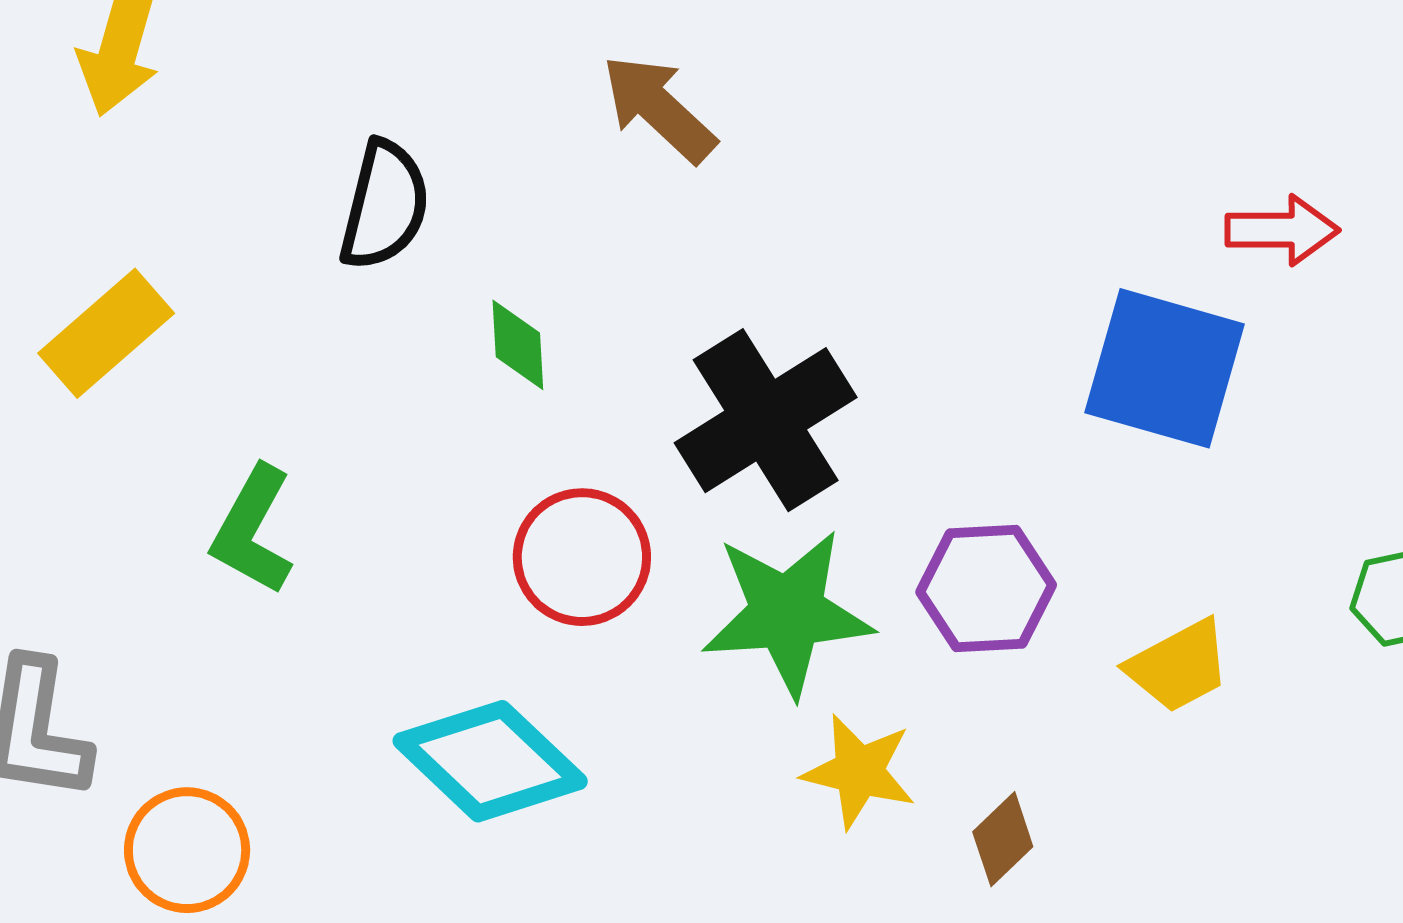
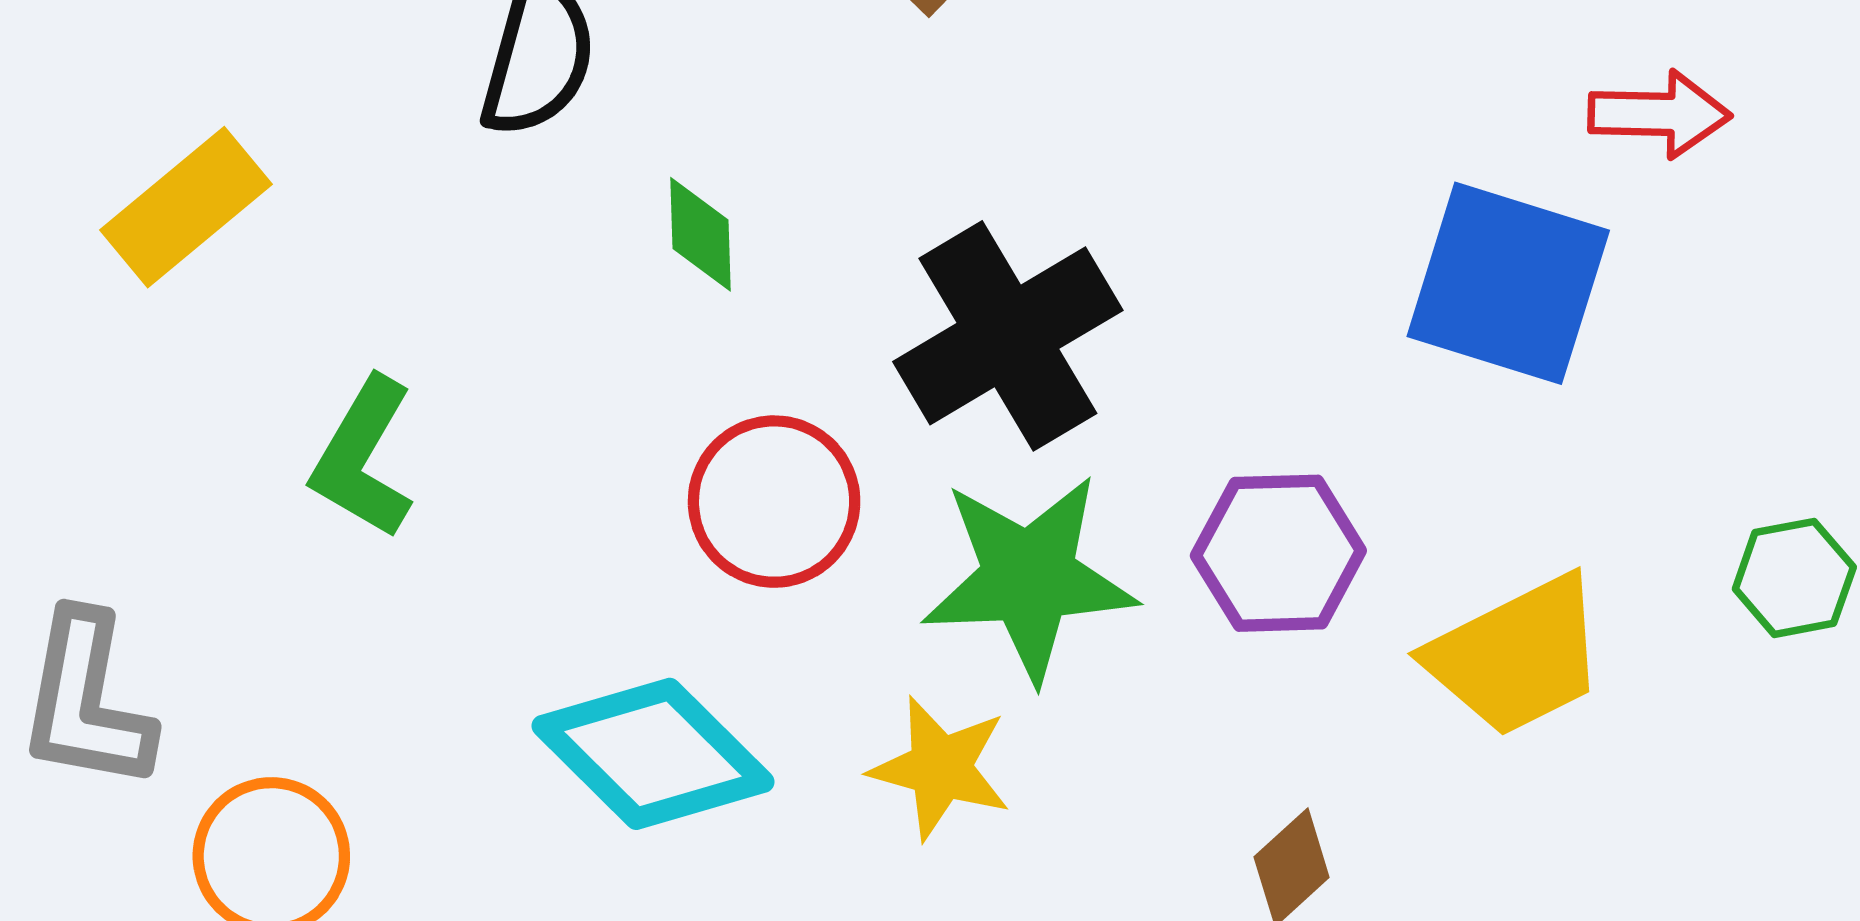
yellow trapezoid: (1179, 666) -> (1517, 656), size x1.4
yellow star: (859, 771) -> (940, 768), moved

